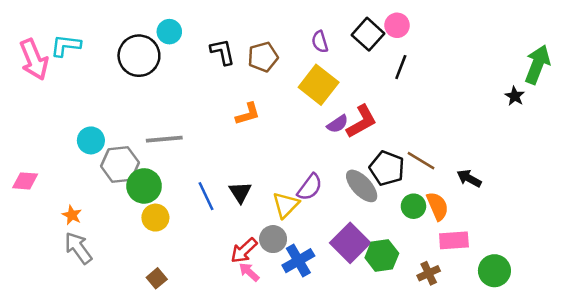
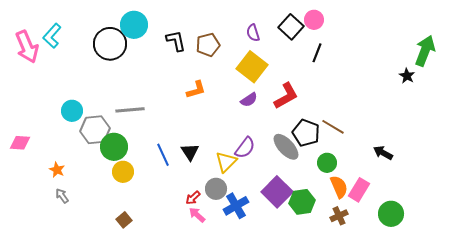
cyan circle: (169, 32) -> (134, 25), size x1.4
cyan L-shape: (66, 46) -> (52, 36), turned -55
purple semicircle: (338, 124) -> (249, 100), moved
black arrow: (469, 178) -> (383, 153), moved
orange semicircle: (438, 206) -> (339, 187), moved
pink rectangle: (454, 240) -> (359, 190), turned -55
gray arrow: (78, 248) -> (62, 196), size x0.6
red arrow: (244, 250) -> (193, 198), size x0.7

